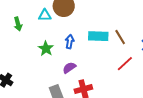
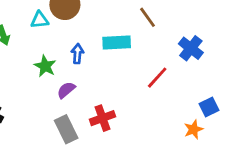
brown line: (120, 37) -> (147, 17), moved
purple semicircle: (69, 68) -> (66, 90), moved

